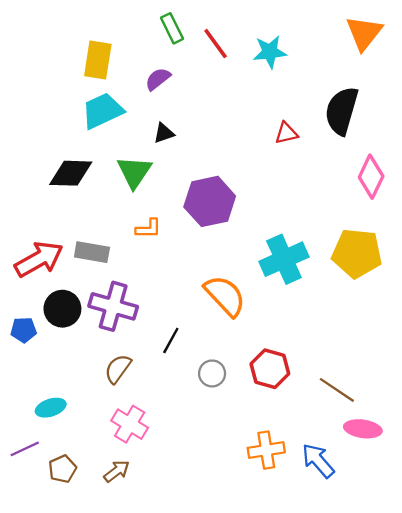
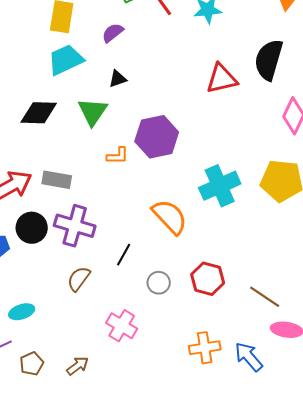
red triangle: (286, 133) -> (222, 79), size x1.6
orange L-shape: (148, 229) -> (118, 156), moved
pink cross: (130, 424) -> (122, 326), moved

